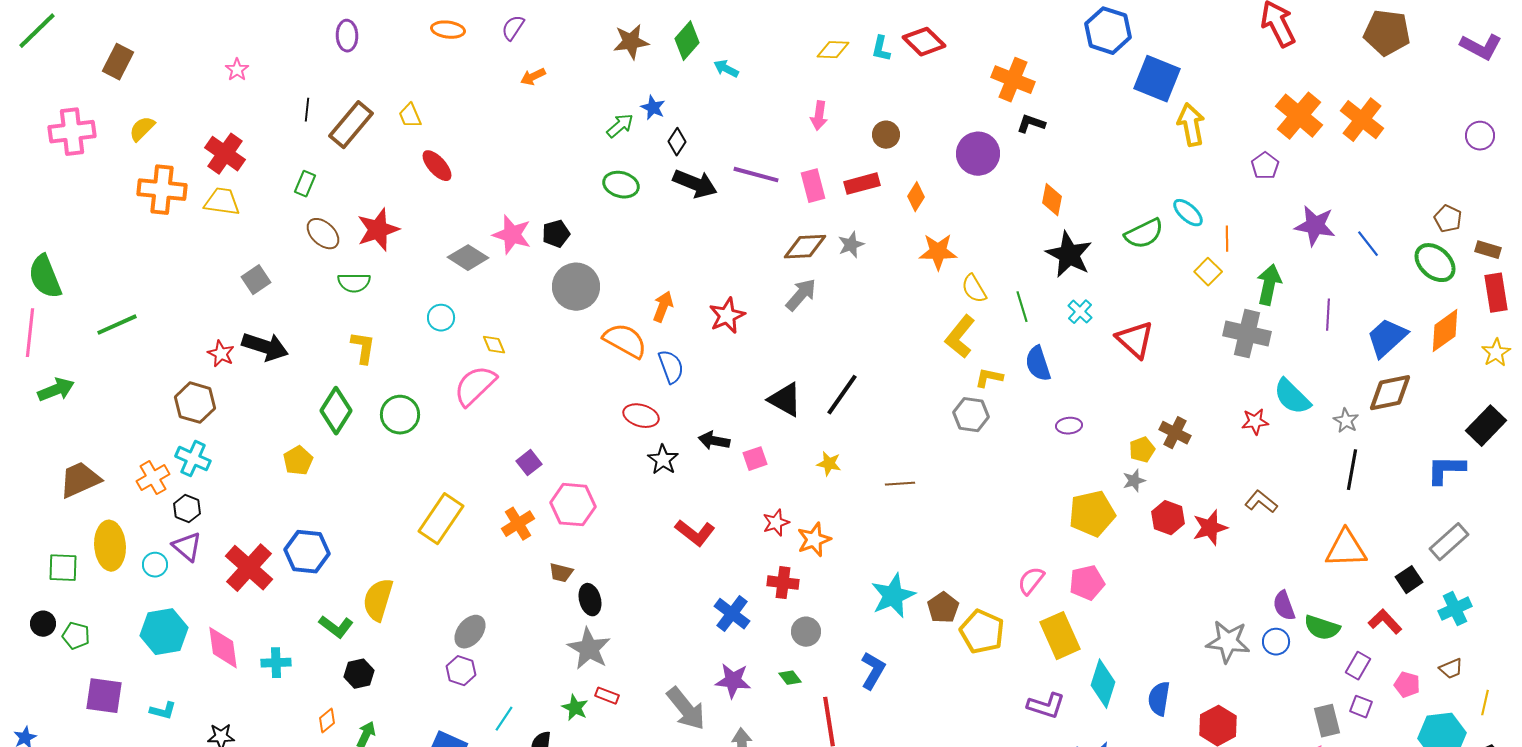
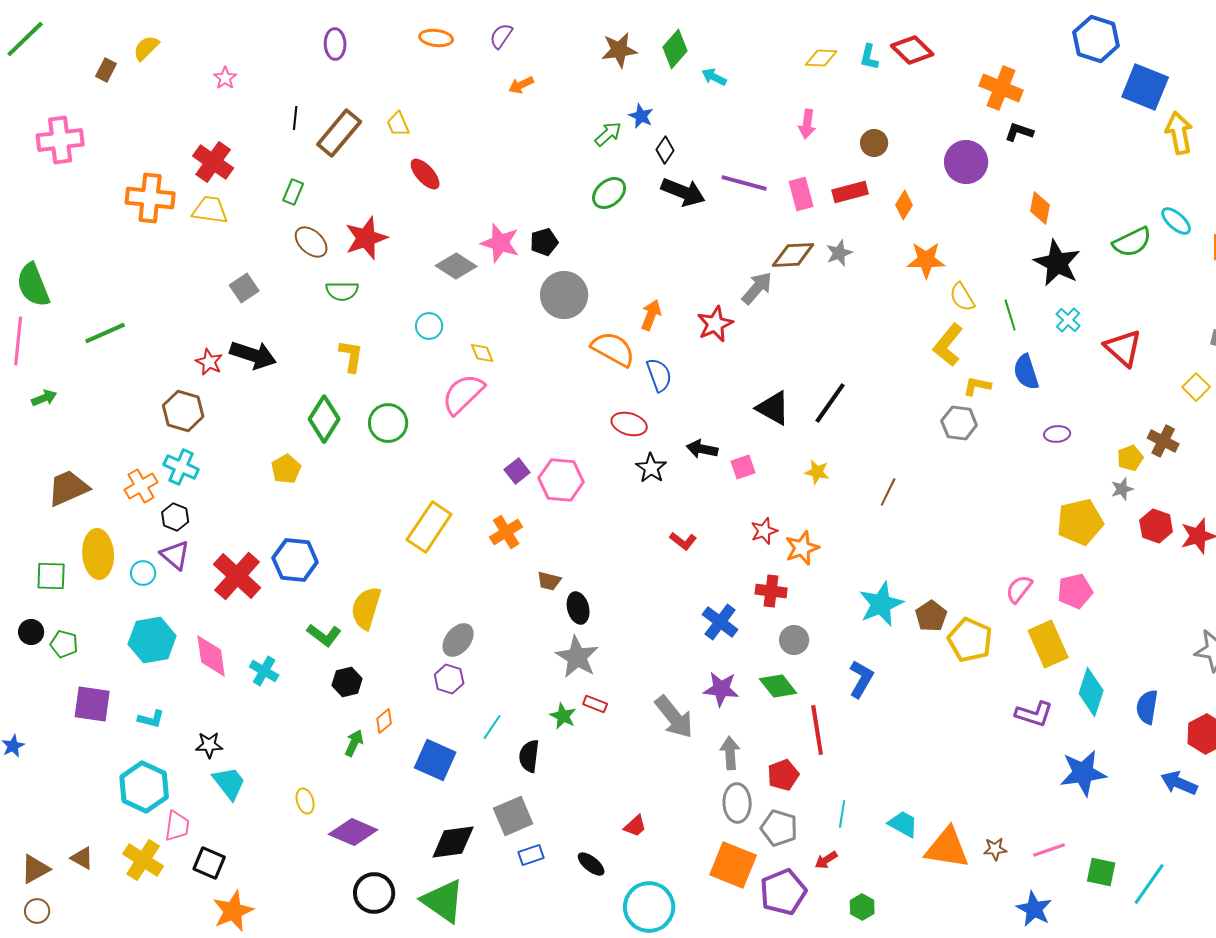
brown rectangle: (118, 62) -> (106, 70), size x0.7
yellow semicircle: (142, 129) -> (146, 48), moved
green ellipse: (621, 185) -> (609, 193), turned -56
yellow square: (1208, 272) -> (1196, 387), moved
gray arrow: (801, 295) -> (757, 288), moved
green arrow: (56, 390) -> (44, 398), size x0.7
brown line: (900, 484) -> (888, 492), turned -60
pink hexagon: (573, 505) -> (561, 480), moved
red L-shape: (695, 533) -> (683, 541), size x0.7
cyan cross: (276, 663) -> (264, 671), turned 32
green diamond: (790, 678) -> (778, 686), size x1.6
orange diamond: (327, 721) -> (384, 721), moved

